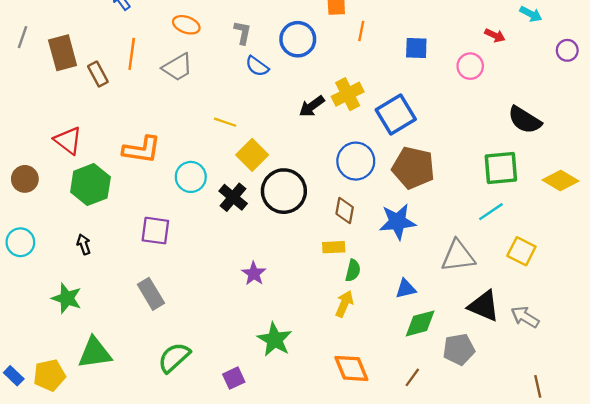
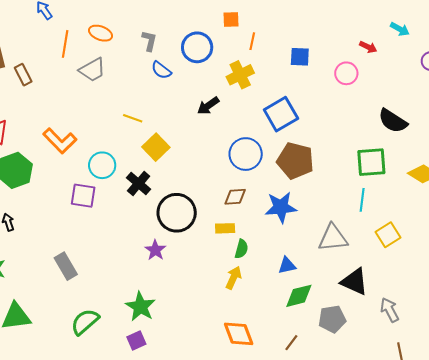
orange line: (132, 54) -> (65, 44), moved
yellow cross: (348, 94) -> (240, 75), moved
orange L-shape: (142, 150) -> (60, 141), turned 36
black circle: (284, 191) -> (177, 213), moved
brown diamond: (345, 210) -> (235, 197), turned 75
cyan line: (491, 212) -> (362, 200), turned -50
purple square: (155, 231) -> (83, 196), moved
yellow square: (521, 251) -> (388, 235), turned 30
gray arrow: (525, 317) -> (390, 310), moved, turned 30
green star: (275, 340) -> (140, 307), moved

